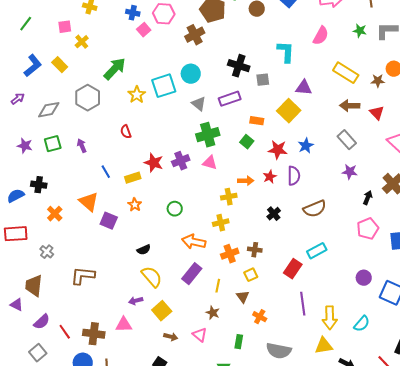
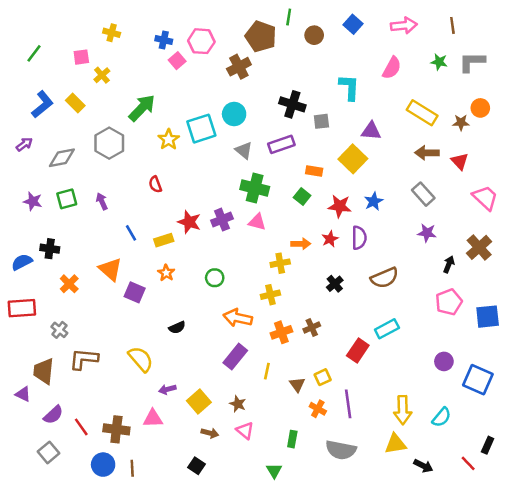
green cross: (208, 135) -> (255, 188), turned 30
brown cross: (255, 250) -> (312, 327), turned -32
yellow square: (251, 275) -> (323, 377), moved
brown L-shape: (83, 276) -> (84, 359), moved
yellow semicircle: (152, 277) -> (141, 359), moved
purple line: (303, 304) -> (348, 404), moved
brown star: (213, 313) -> (238, 404), moved

